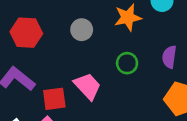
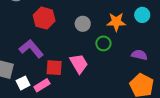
purple semicircle: (169, 57) -> (139, 55), turned 84
green circle: (127, 63) -> (103, 43), moved

